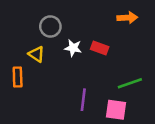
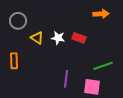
gray circle: (50, 26) -> (18, 21), moved
yellow triangle: (37, 54) -> (37, 38), moved

